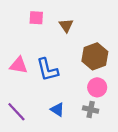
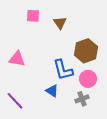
blue L-shape: (47, 70) -> (63, 70), moved
blue triangle: (57, 110) -> (52, 91), moved
gray cross: (91, 110) -> (82, 99), turned -32

